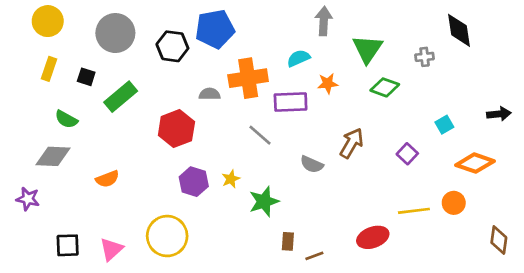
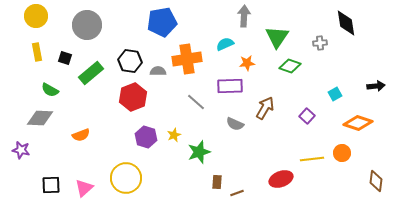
black hexagon: (172, 46) -> (130, 61), moved
yellow rectangle: (49, 69) -> (37, 52), turned -30
purple rectangle: (291, 102) -> (230, 86), moved

